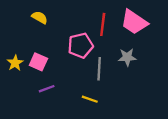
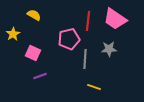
yellow star: (15, 63) -> (13, 34), moved
yellow line: (90, 99) -> (94, 87), moved

